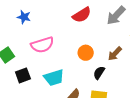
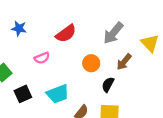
red semicircle: (82, 15) -> (66, 34), moved
gray arrow: (116, 15) -> (113, 33), moved
pink semicircle: (42, 45) -> (42, 58), size x0.6

